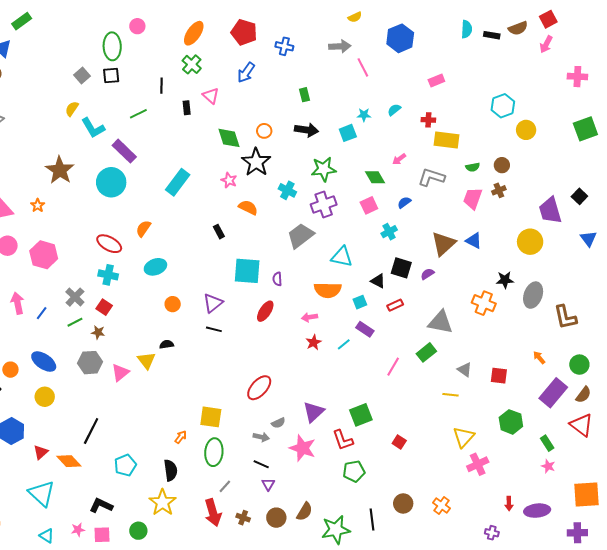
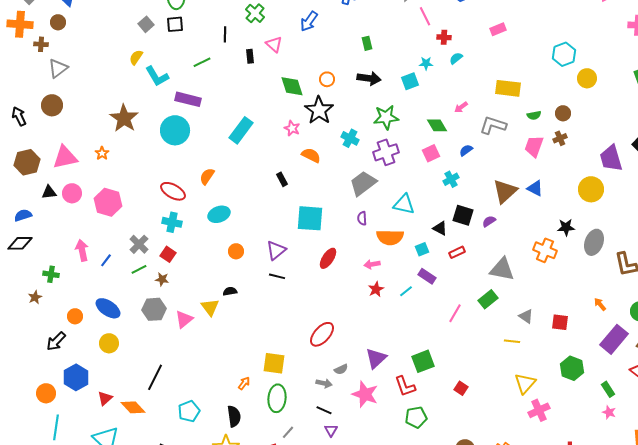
red cross: (428, 120) -> (444, 37), moved
purple rectangle: (124, 151) -> (188, 99), turned -30
purple semicircle: (277, 279) -> (362, 218), moved

